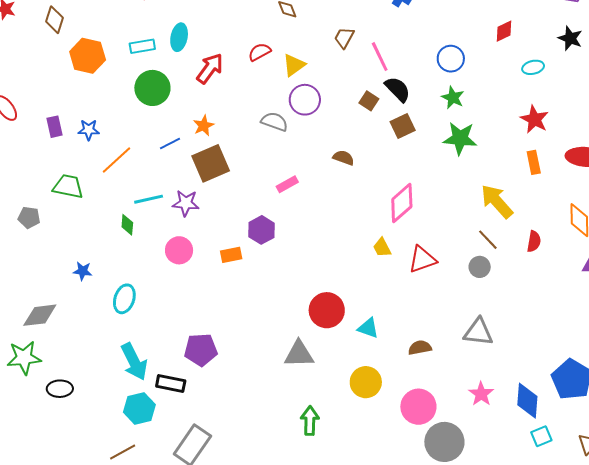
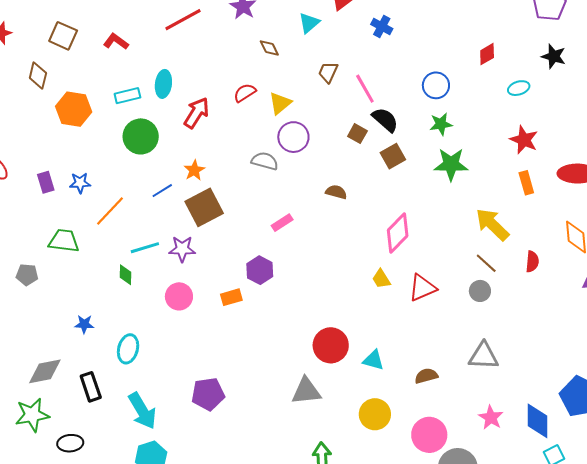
green star: (453, 98) -> (441, 124), turned -30
black rectangle: (171, 384) -> (91, 387), moved, turned 64

